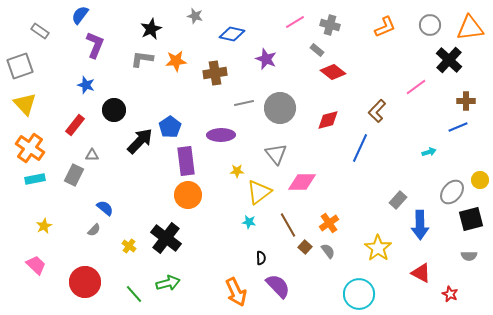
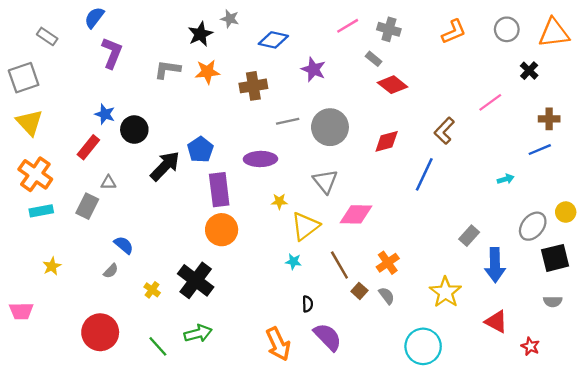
black star: (151, 29) -> (200, 34), moved
black cross: (449, 60) -> (529, 71), size x0.6
blue star: (86, 85) -> (105, 114), moved
pink trapezoid: (36, 265) -> (21, 311), moved, turned 135

